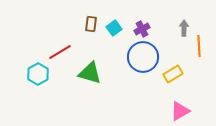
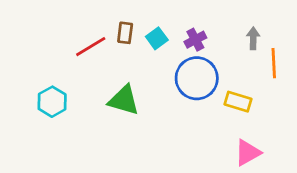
red line: (60, 52) -> (91, 47), moved
yellow rectangle: (173, 74) -> (238, 102), turned 48

